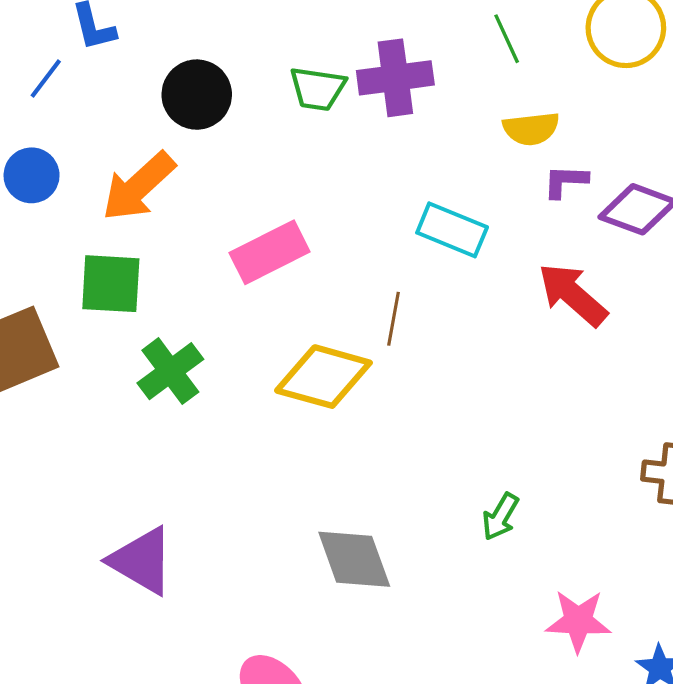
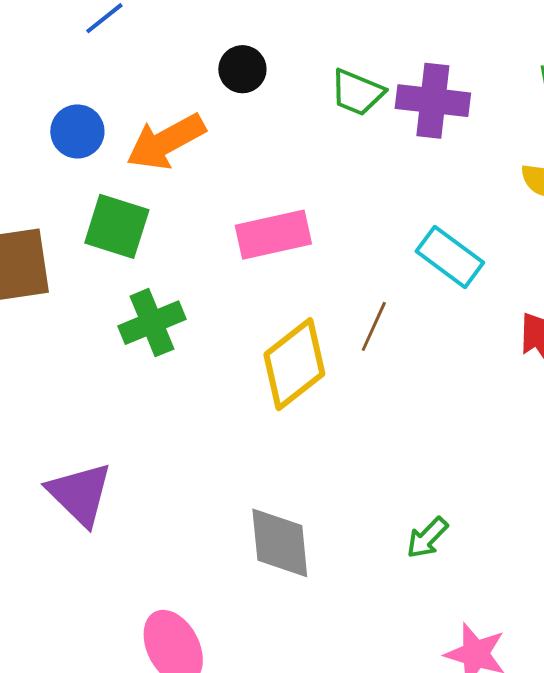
black circle: (197, 95) -> (242, 69), size x0.7
blue circle: (32, 175) -> (77, 131), moved
yellow diamond: (323, 377) -> (294, 364), turned -68

